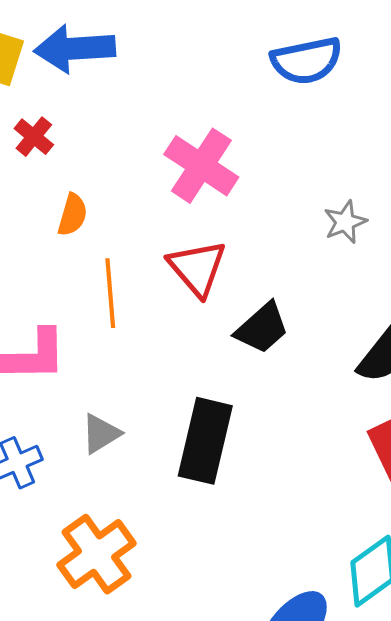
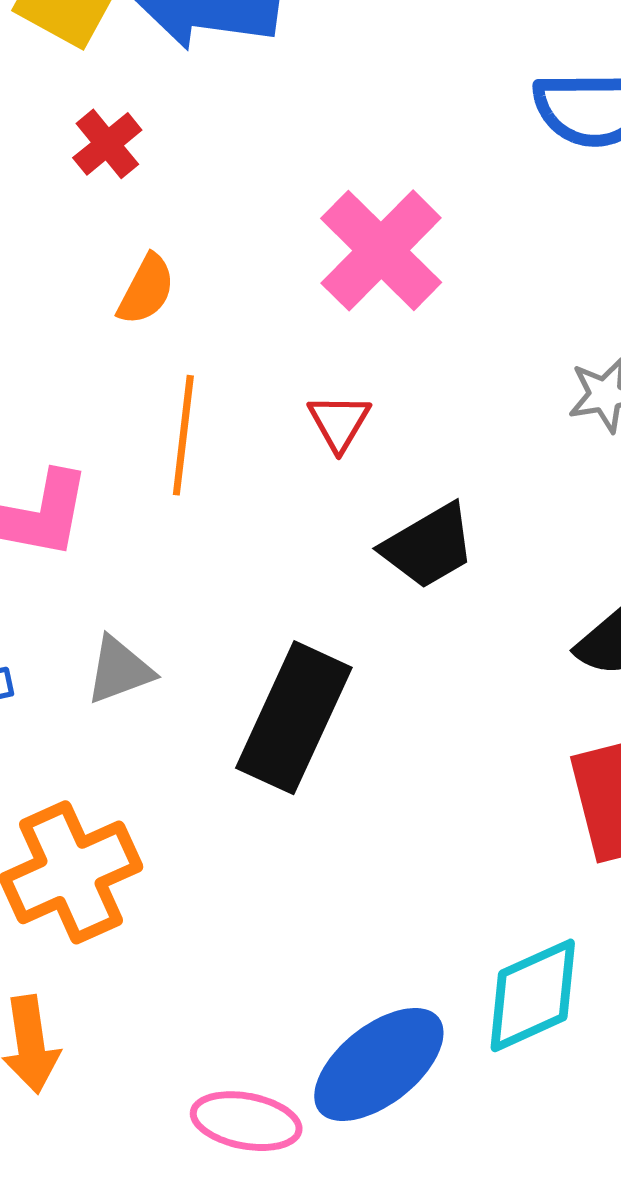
red triangle: (197, 268) -> (339, 422), size x0.6

